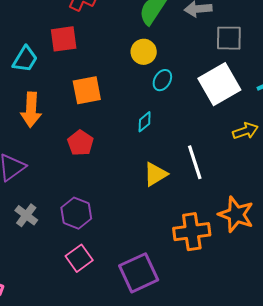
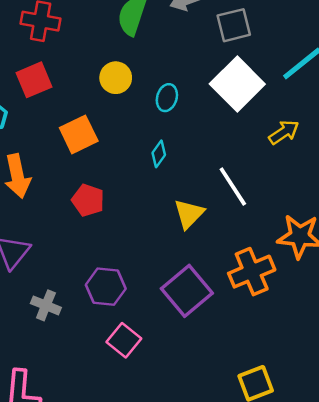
yellow circle: (144, 52) -> (116, 78), moved
purple square: (139, 273) -> (187, 291), moved

